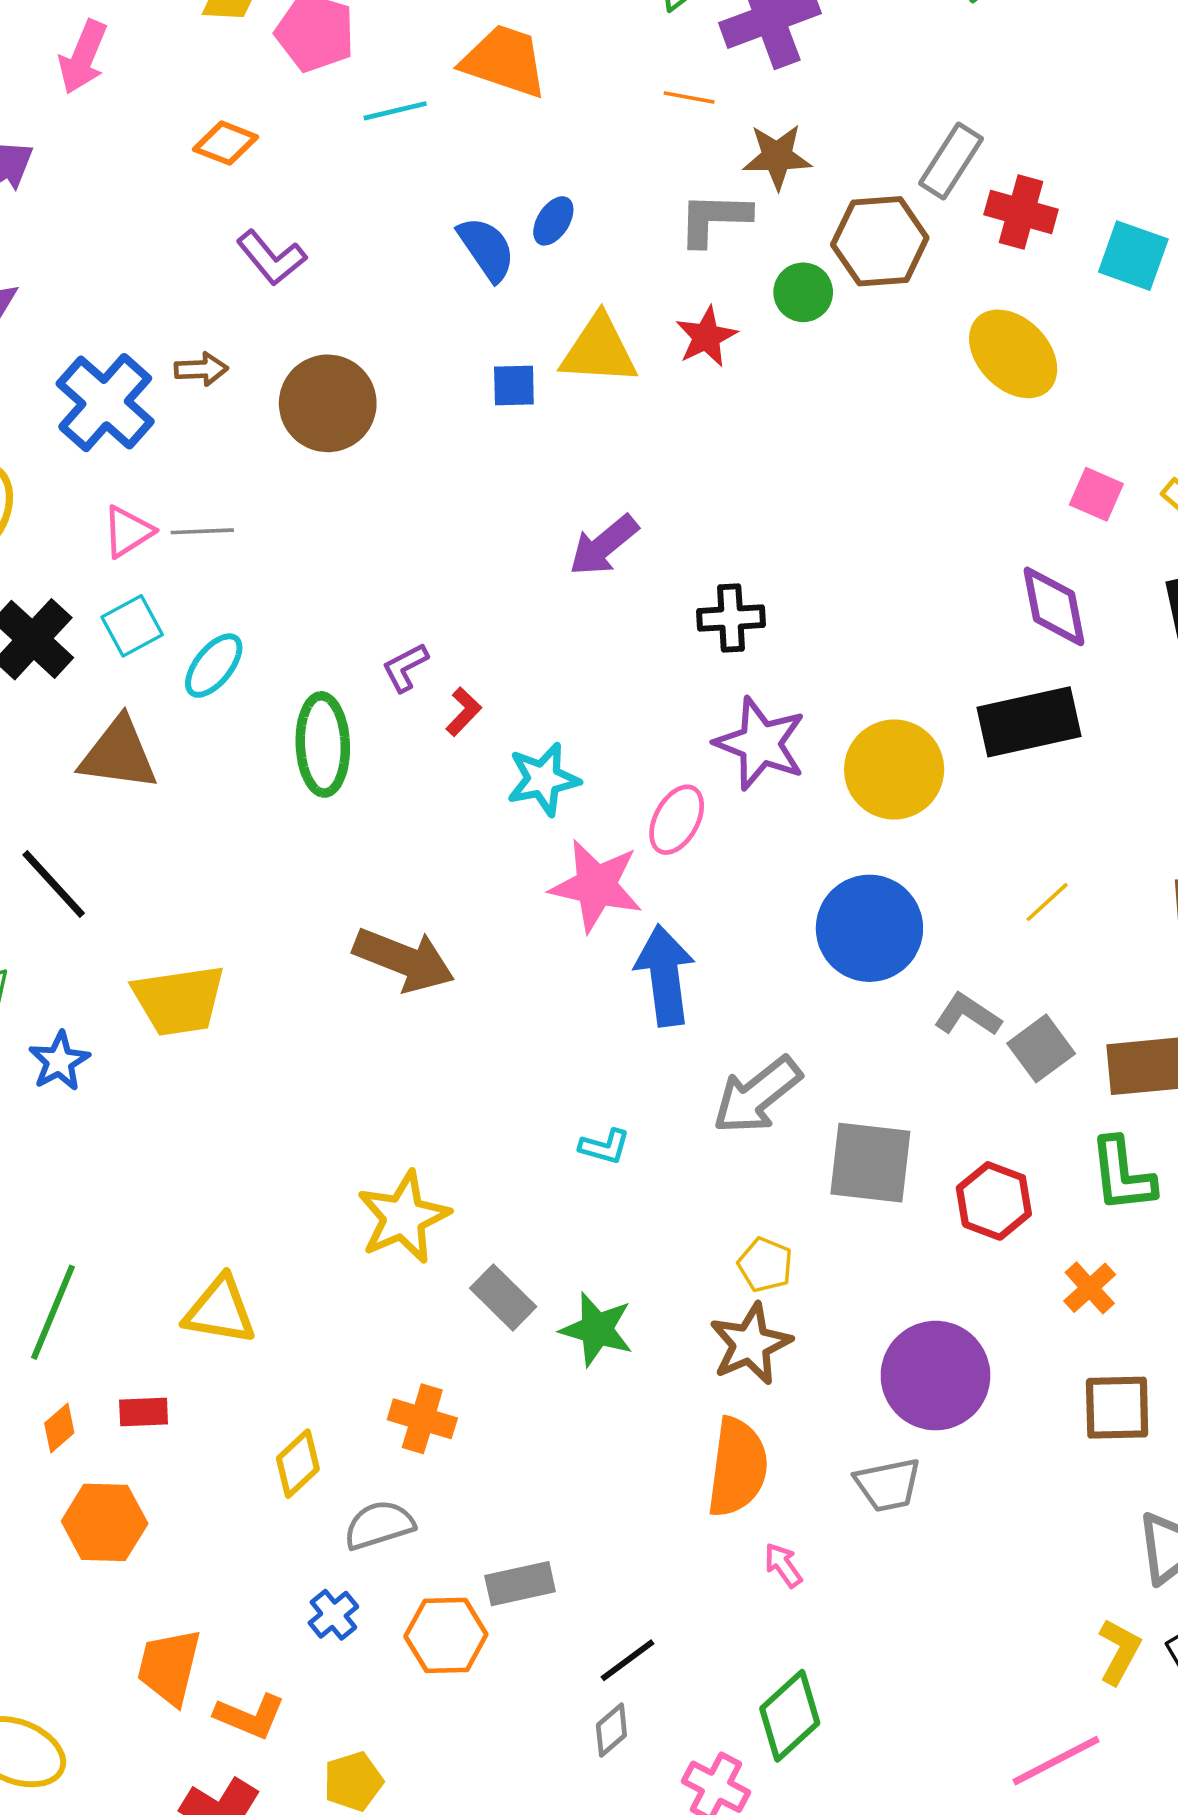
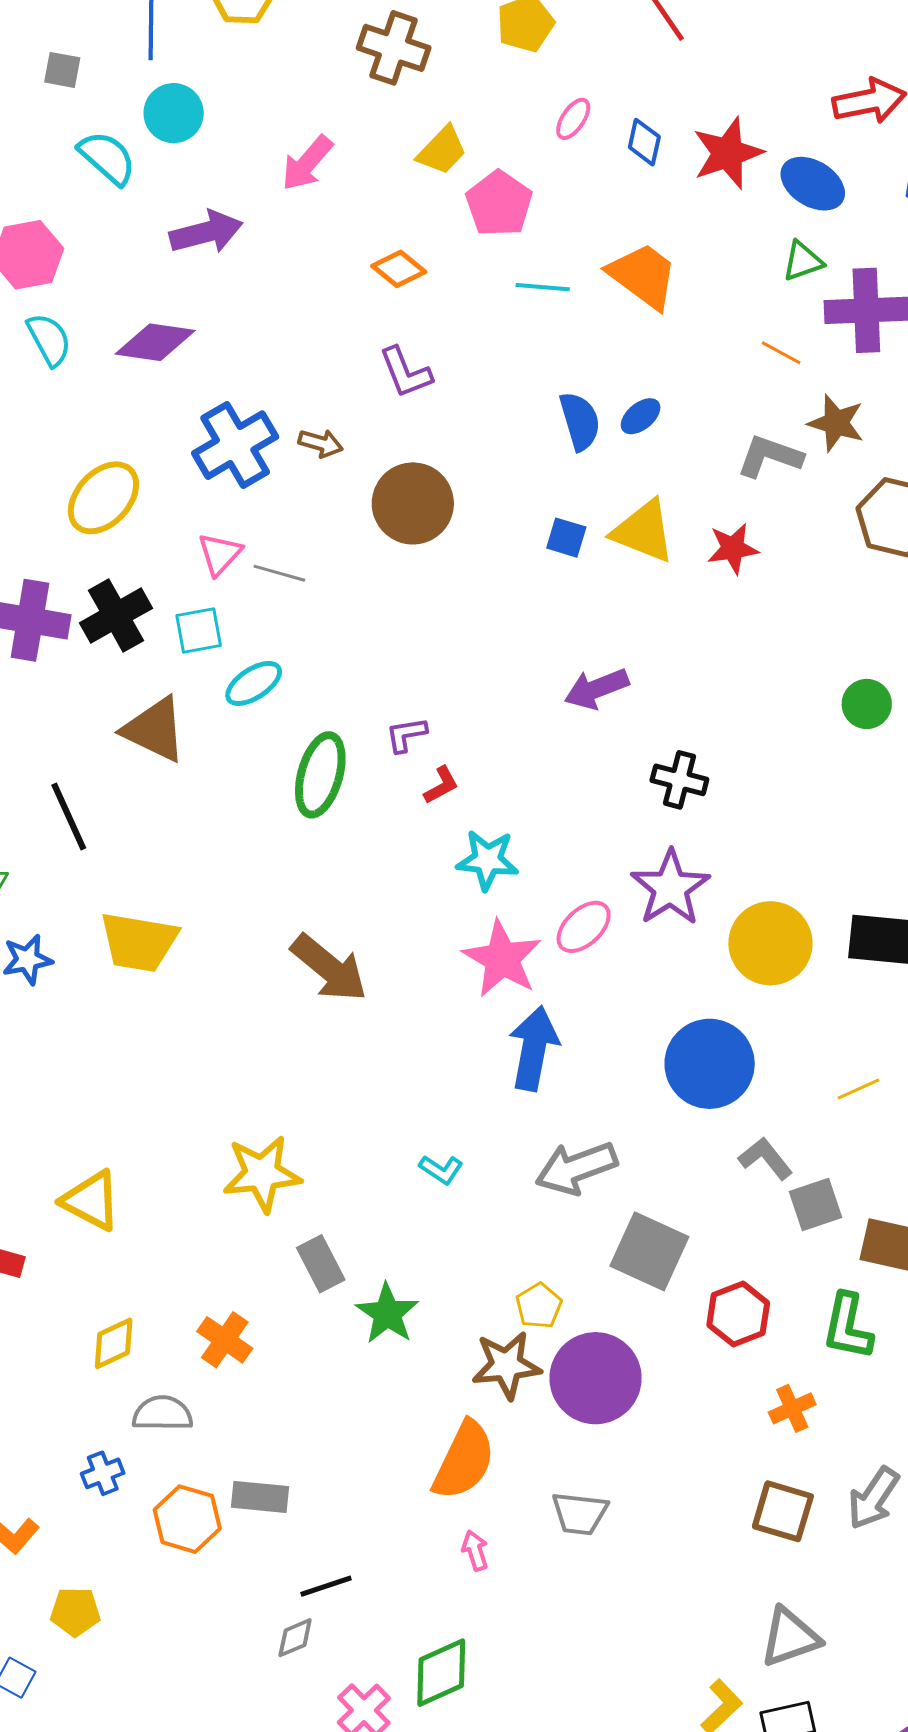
green circle: (803, 292) -> (867, 704), moved
pink triangle: (128, 532) -> (220, 554), turned -33
purple circle: (935, 1376) -> (596, 1378), moved

